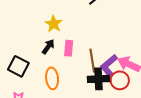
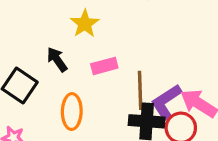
black arrow: (48, 47) -> (57, 59), moved, turned -77
pink rectangle: (69, 48) -> (104, 66), turned 63

